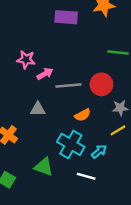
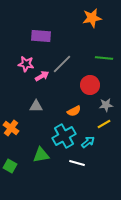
purple rectangle: (66, 17) -> (41, 36), moved
gray line: (68, 86) -> (62, 64), moved, turned -40
cyan cross: (71, 144) -> (64, 136), turned 30
green triangle: (44, 167) -> (41, 155), turned -30

